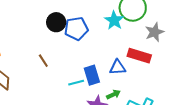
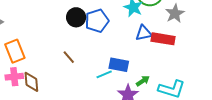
blue triangle: (118, 67) -> (144, 33), moved
blue rectangle: (92, 75) -> (119, 65), turned -54

